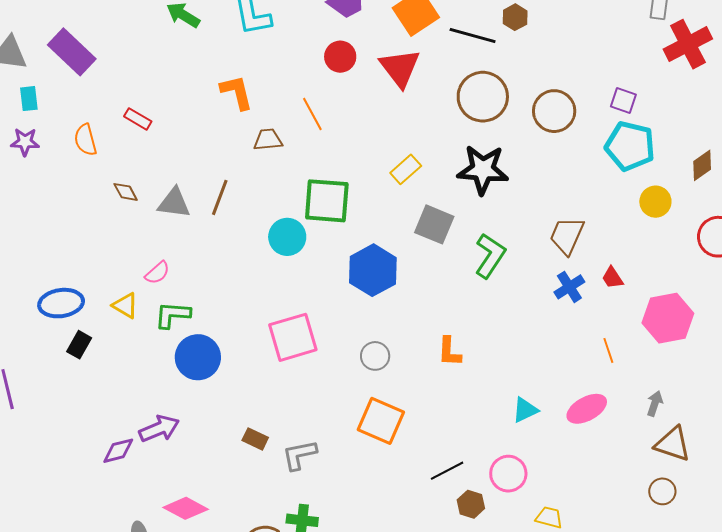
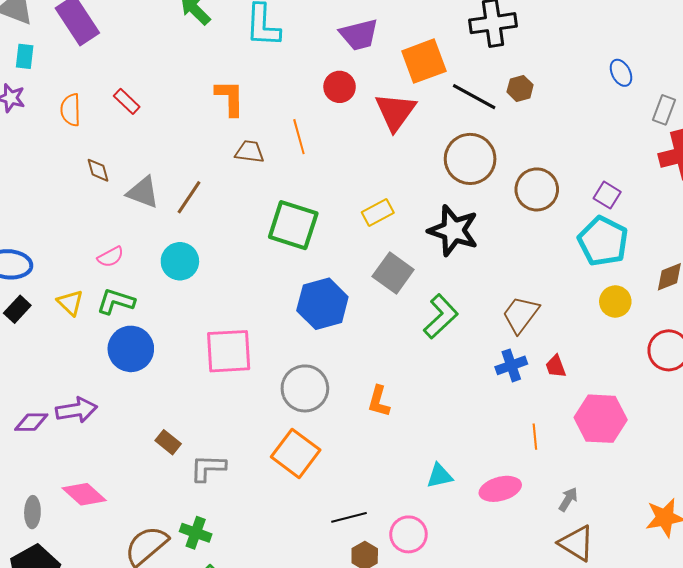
cyan circle: (287, 237) -> (180, 261), moved
yellow triangle: (125, 306) -> (70, 303), moved
gray circle: (375, 356) -> (305, 388), size x1.6

